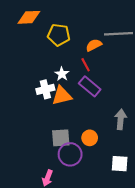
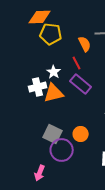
orange diamond: (29, 17) -> (40, 17), moved
orange semicircle: (94, 45) -> (85, 44), turned 91
gray square: (61, 138) -> (53, 134), turned 30

